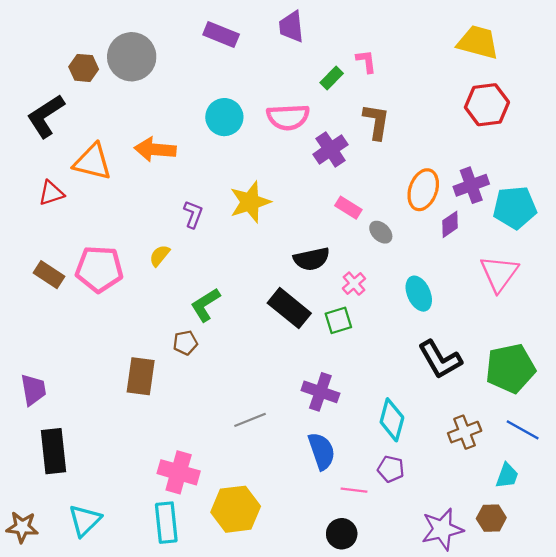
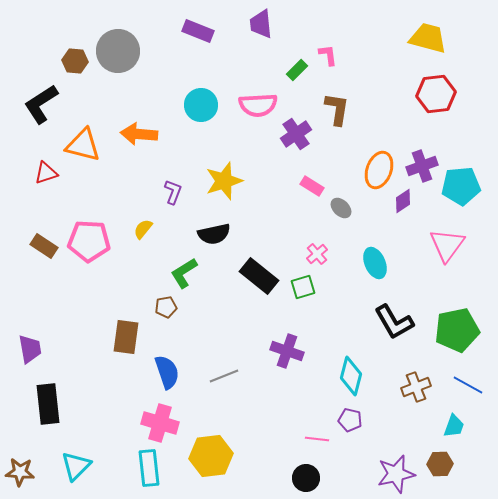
black semicircle: (312, 259) -> (214, 234), moved
blue semicircle: (322, 451) -> (167, 372), moved

